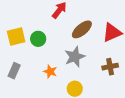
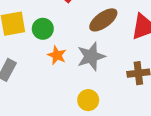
orange star: (50, 71) -> (57, 55), moved

